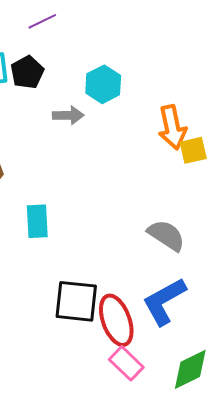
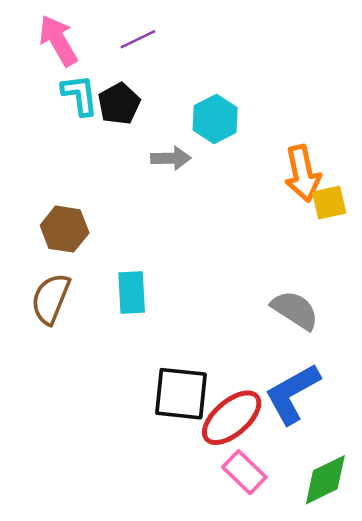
red ellipse: (116, 320) -> (232, 418), turned 69

